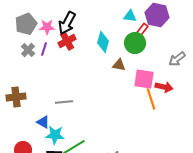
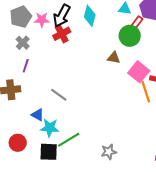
cyan diamond: (103, 42) -> (90, 16), moved
purple line: (44, 49) -> (26, 66), moved
pink square: (144, 79) -> (139, 72), turned 30
gray line: (64, 102) -> (59, 95), turned 42

